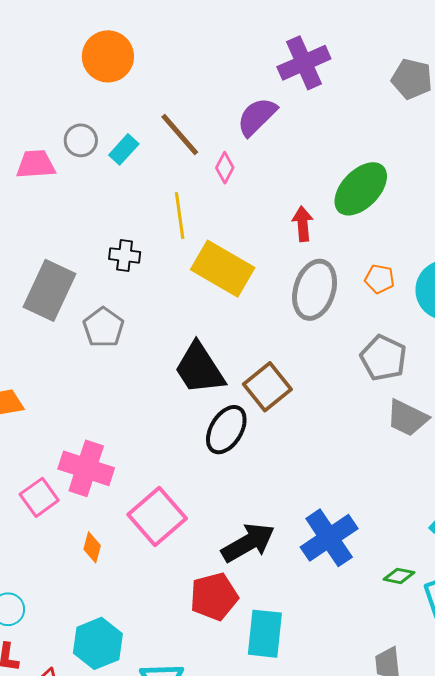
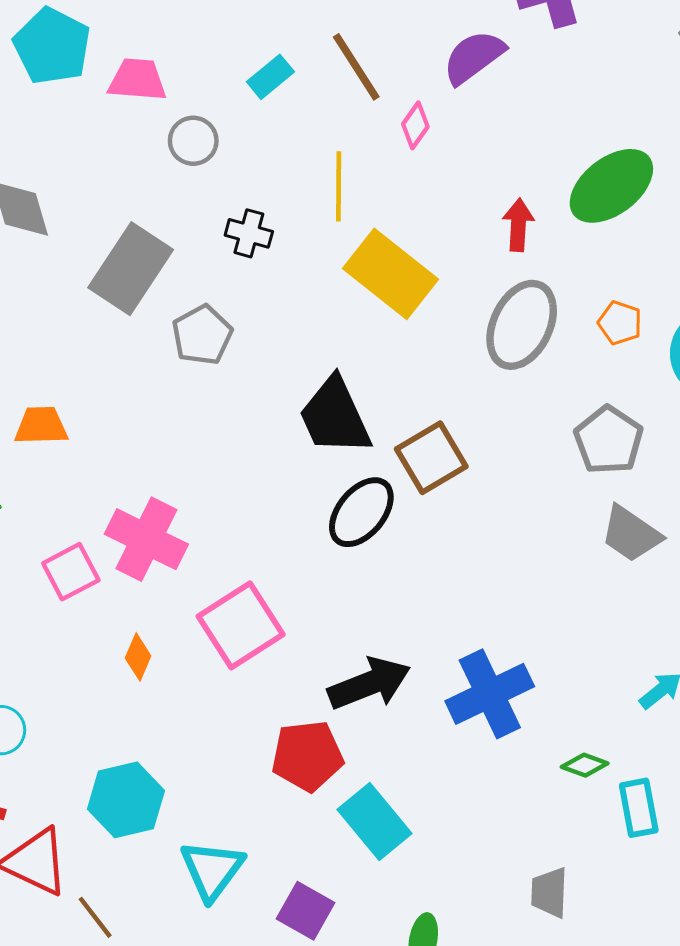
gray circle: (81, 140) -> (193, 141), moved
cyan rectangle: (265, 634) -> (374, 821), turned -54

